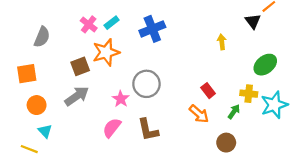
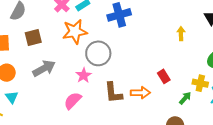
brown square: (80, 66) -> (33, 38), moved
gray circle: (146, 84) -> (98, 53), moved
orange arrow: (199, 114) -> (140, 93), moved, turned -48
brown L-shape: (148, 130) -> (113, 93), moved

